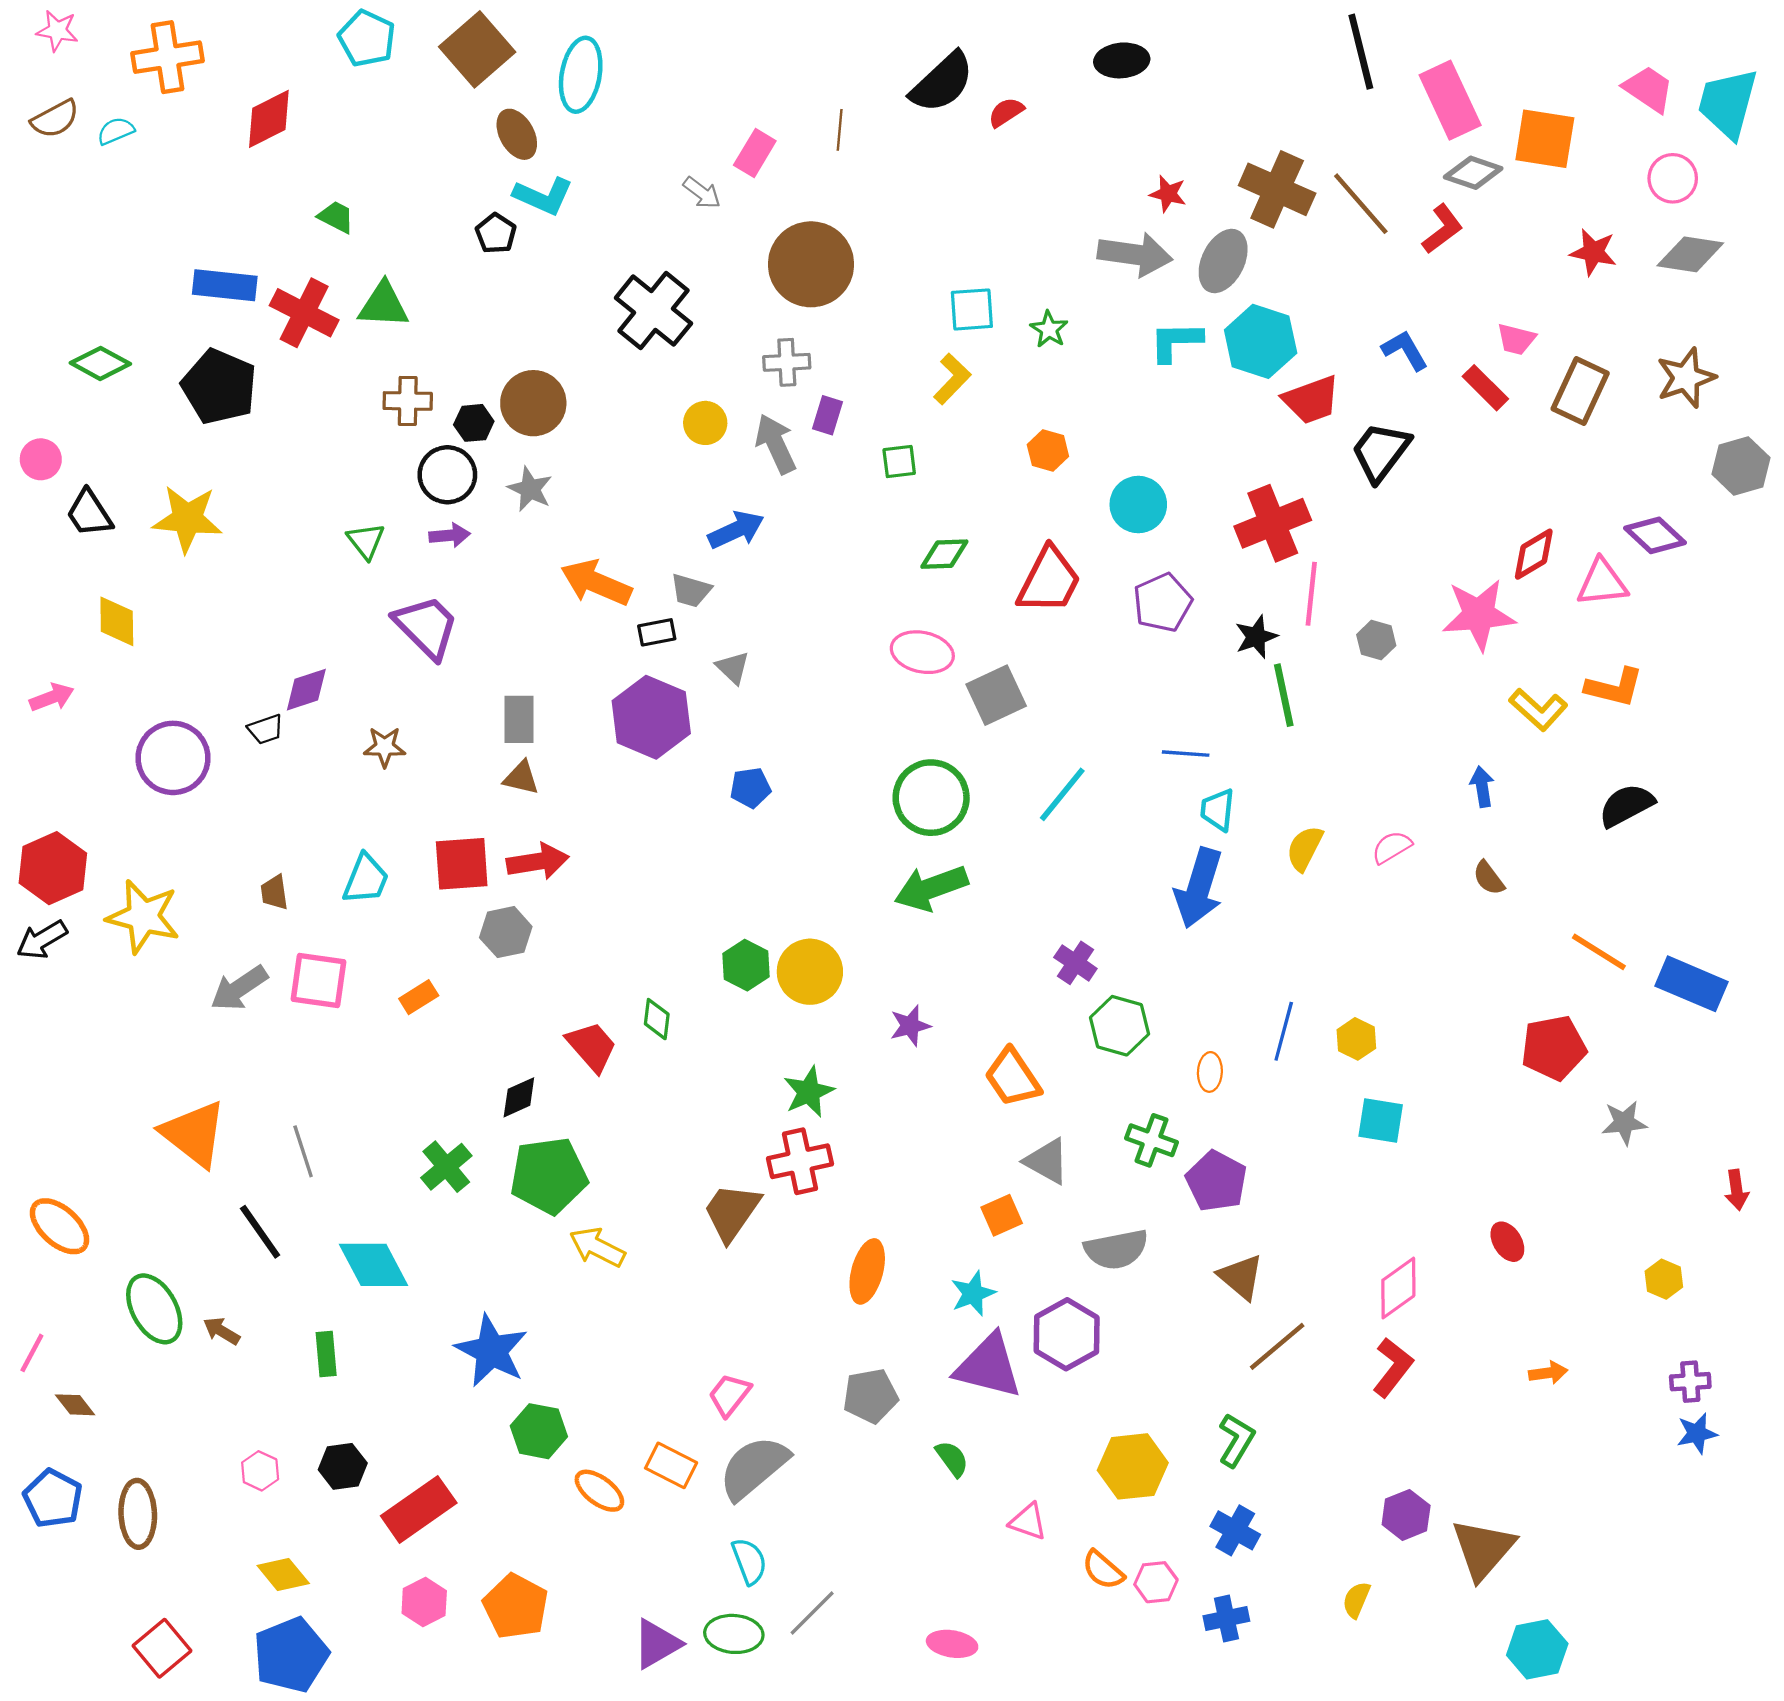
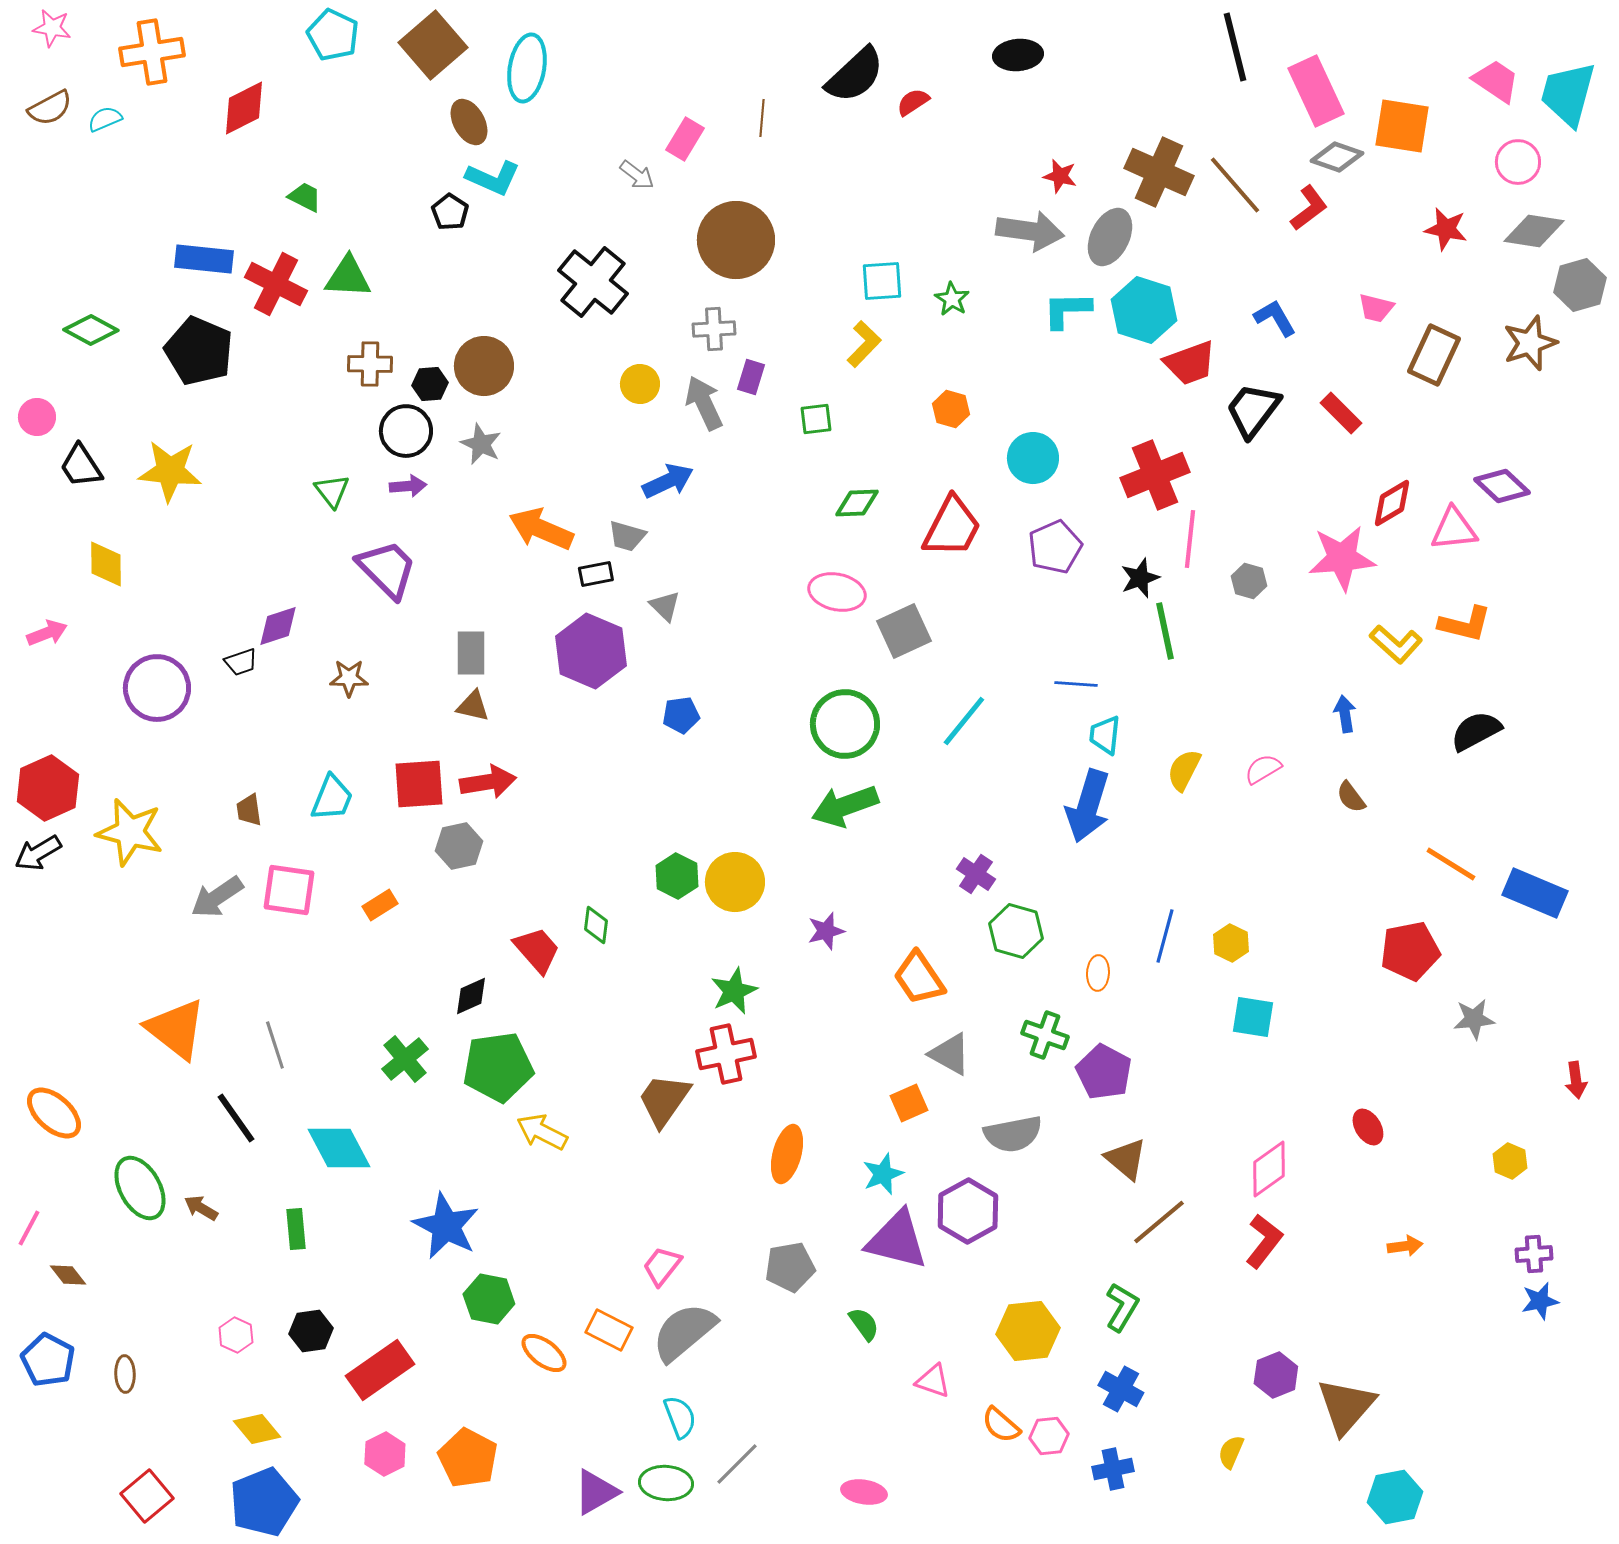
red rectangle: (1485, 388) -> (1341, 413), moved
gray hexagon: (1741, 466) -> (1580, 285), moved
brown ellipse: (138, 1514) -> (125, 1374), size x0.6

